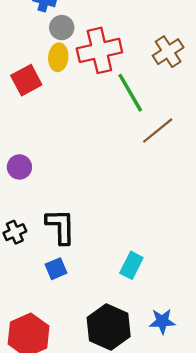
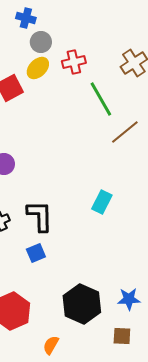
red cross: (99, 50) -> (74, 62), size x0.6
yellow ellipse: (58, 57) -> (38, 68), turned 40
cyan rectangle: (131, 265) -> (102, 202), moved

